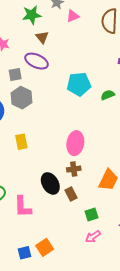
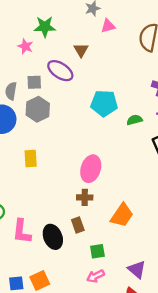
green star: (32, 15) -> (45, 27), moved
brown triangle: (42, 37) -> (81, 50), moved
black ellipse: (50, 183) -> (53, 237), moved

